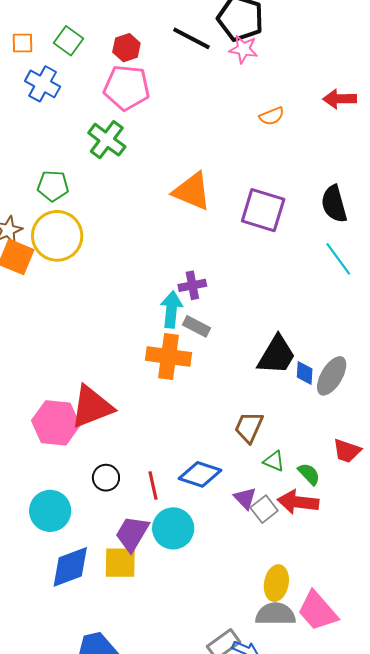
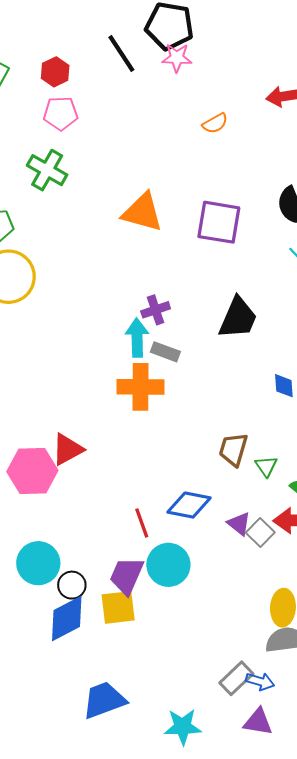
black line: (191, 38) -> (121, 54), turned 36
pink pentagon: (127, 88) -> (61, 113), size x0.7
black trapezoid: (277, 355) -> (238, 318), moved
red triangle: (92, 407) -> (67, 449), size x0.7
green triangle: (274, 461) -> (266, 466), moved, turned 40
black circle: (106, 478) -> (72, 585), moved

